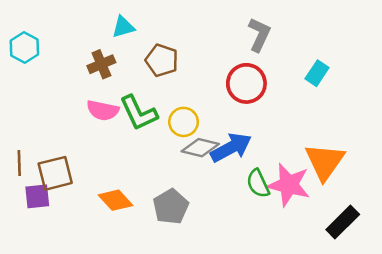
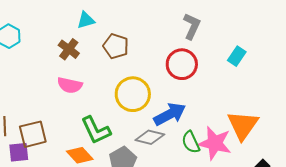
brown cross: (101, 64) -> (69, 49), turned -30
green L-shape: (139, 113) -> (96, 130), moved
yellow circle: (184, 122) -> (133, 94), size x1.5
gray diamond: (200, 148) -> (150, 137), moved

